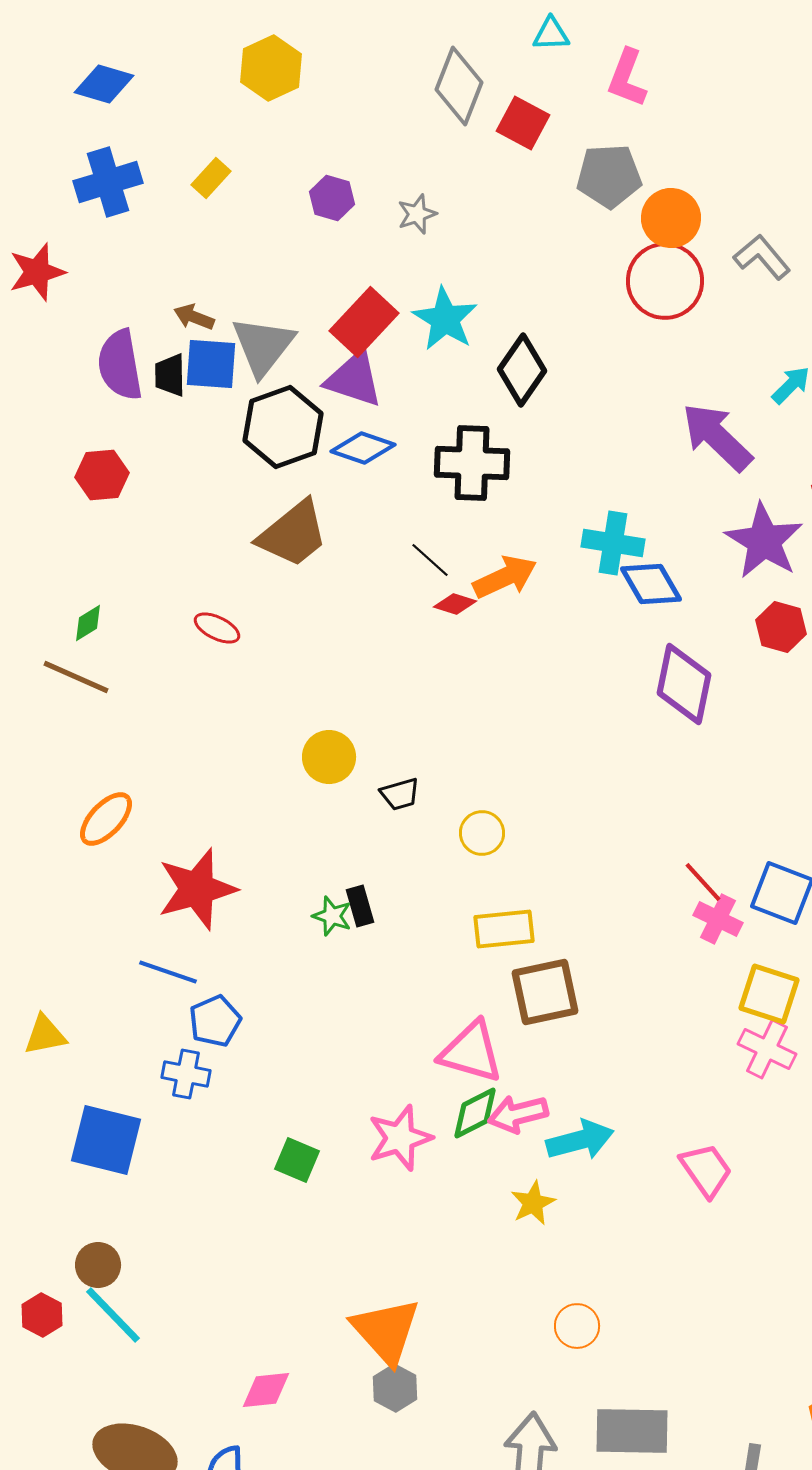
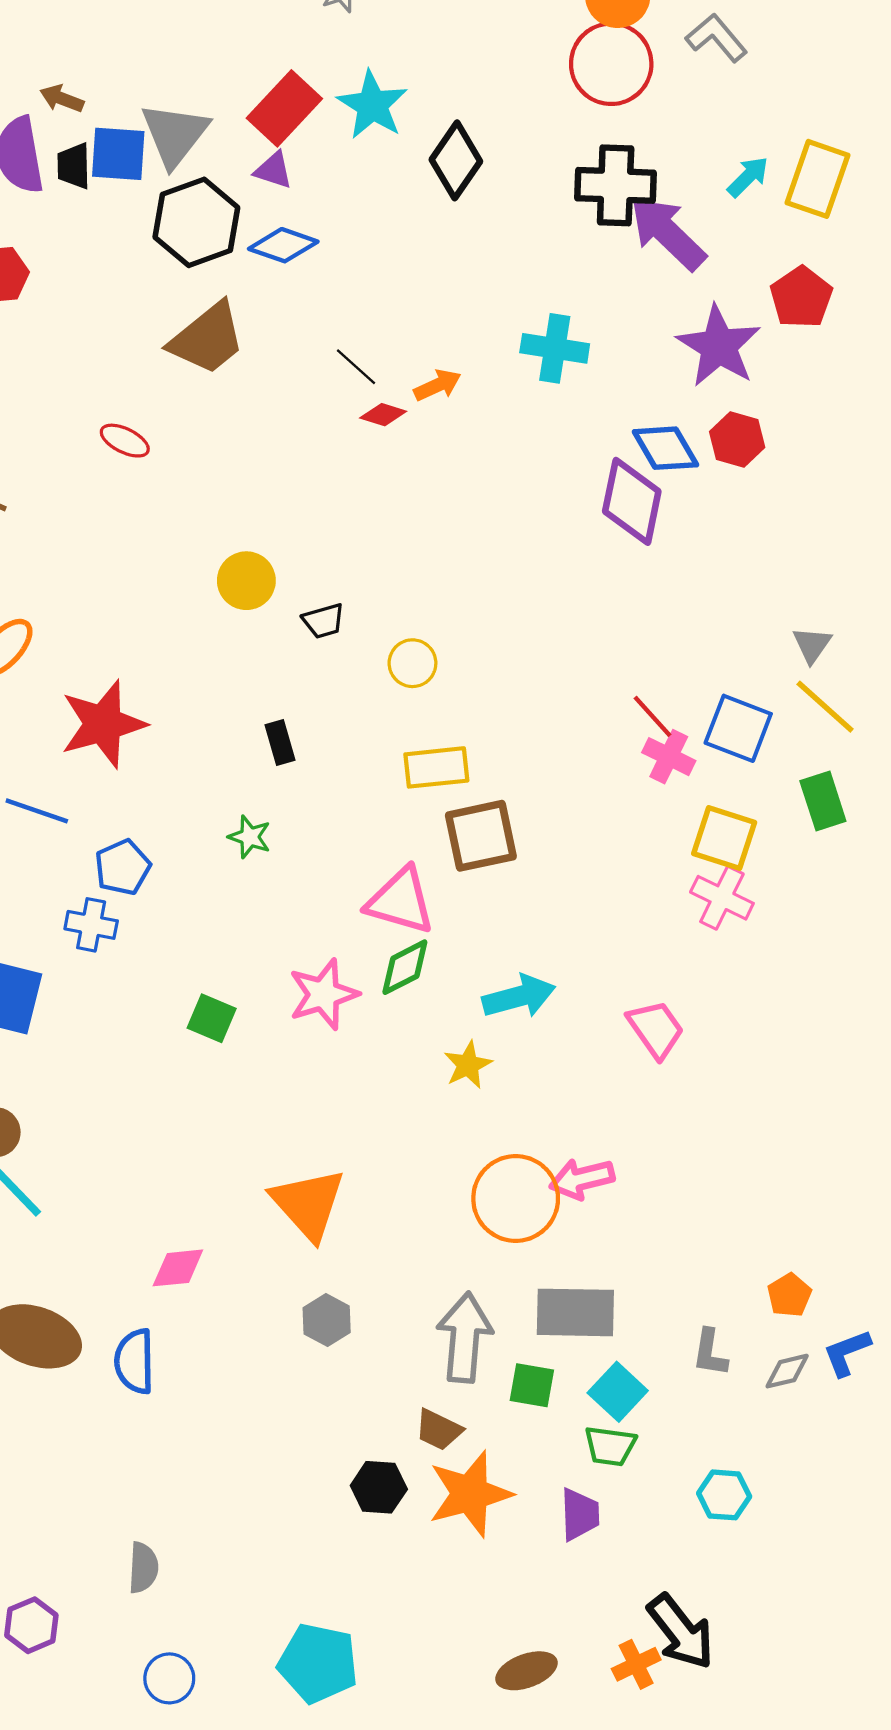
brown arrow: (194, 317) -> (62, 99), moved
purple triangle: (354, 379) -> (274, 170), size x0.6
black cross: (472, 463) -> (616, 185), moved
orange arrow: (505, 577) -> (437, 385), size x0.7
blue diamond: (651, 584) -> (665, 448), moved
green star: (332, 916) -> (250, 837), moved
blue line: (168, 972) -> (37, 811), moved
pink arrow: (518, 1114) -> (582, 1179), moved
orange circle: (577, 1326) -> (516, 1198), size x1.8
gray hexagon: (395, 1388) -> (327, 1320), moved

